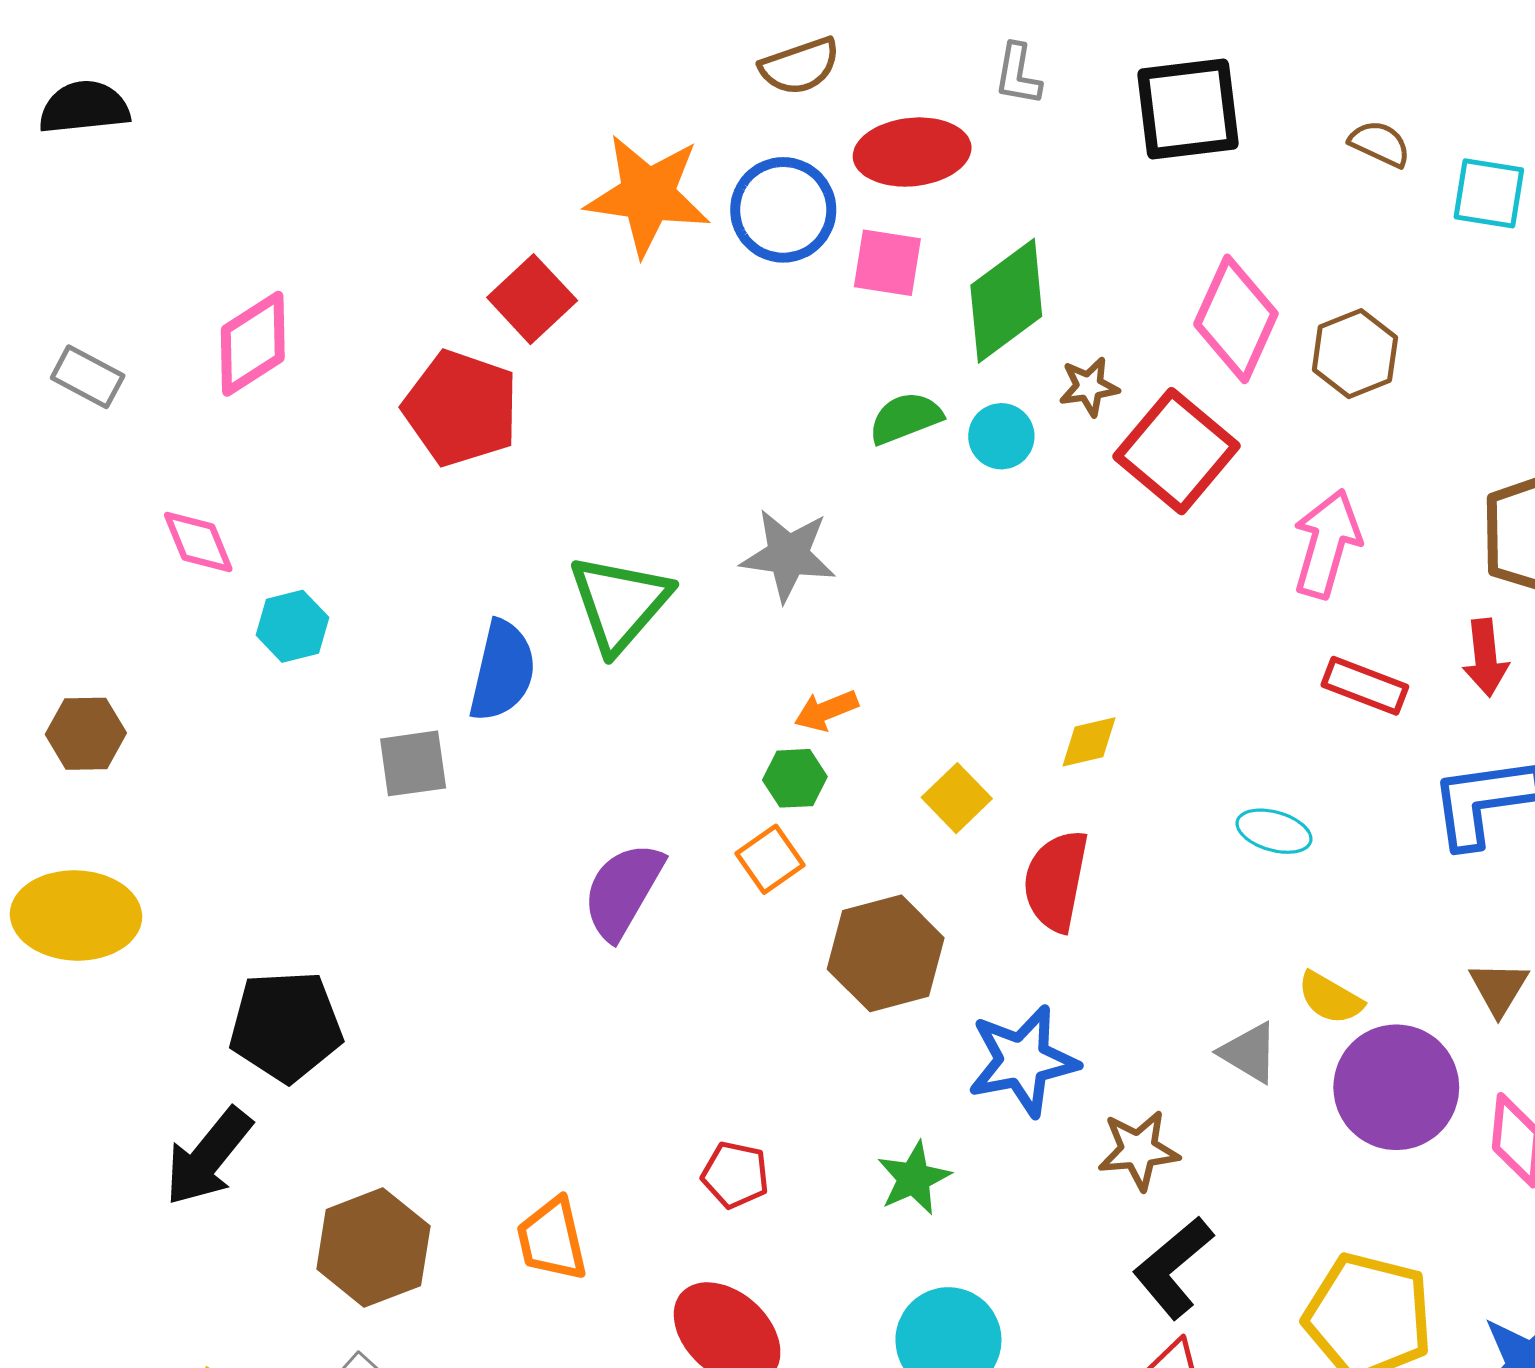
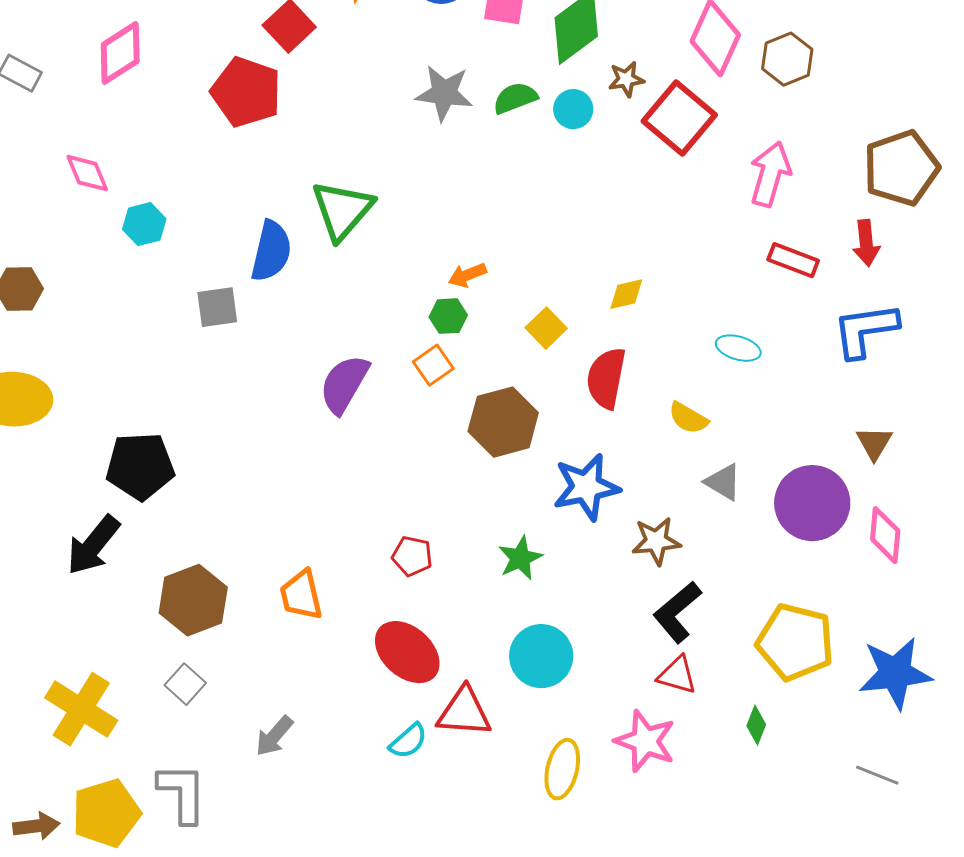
gray star: (788, 555) -> (444, 93), moved
yellow semicircle: (1330, 998) -> (688, 418), moved

